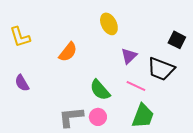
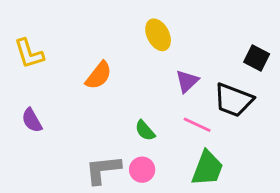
green semicircle: (100, 90) -> (145, 131), size x0.7

